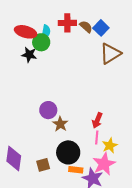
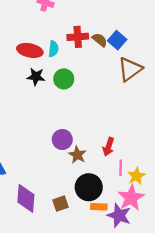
green circle: (41, 42) -> (64, 79), moved
red arrow: (97, 120) -> (108, 147), moved

